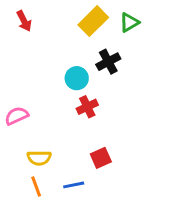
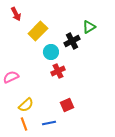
yellow rectangle: (93, 21) -> (38, 31), moved
green triangle: (129, 23) -> (89, 27), moved
yellow semicircle: (39, 158) -> (26, 105), turned -42

